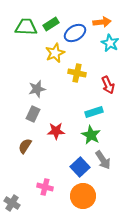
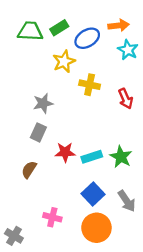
cyan rectangle: (94, 112) -> (92, 157), moved
green star: (91, 135) -> (121, 157), moved
gray arrow: (103, 160) -> (127, 201), moved

